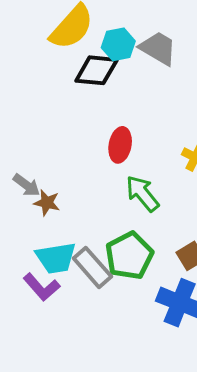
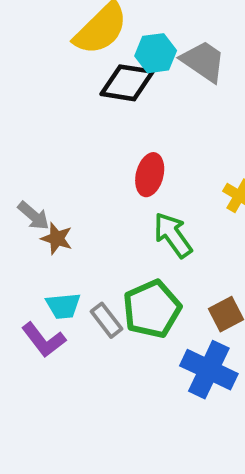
cyan trapezoid: (56, 258) -> (63, 306), size x0.7
gray rectangle: (92, 267) -> (107, 320), size x0.7

